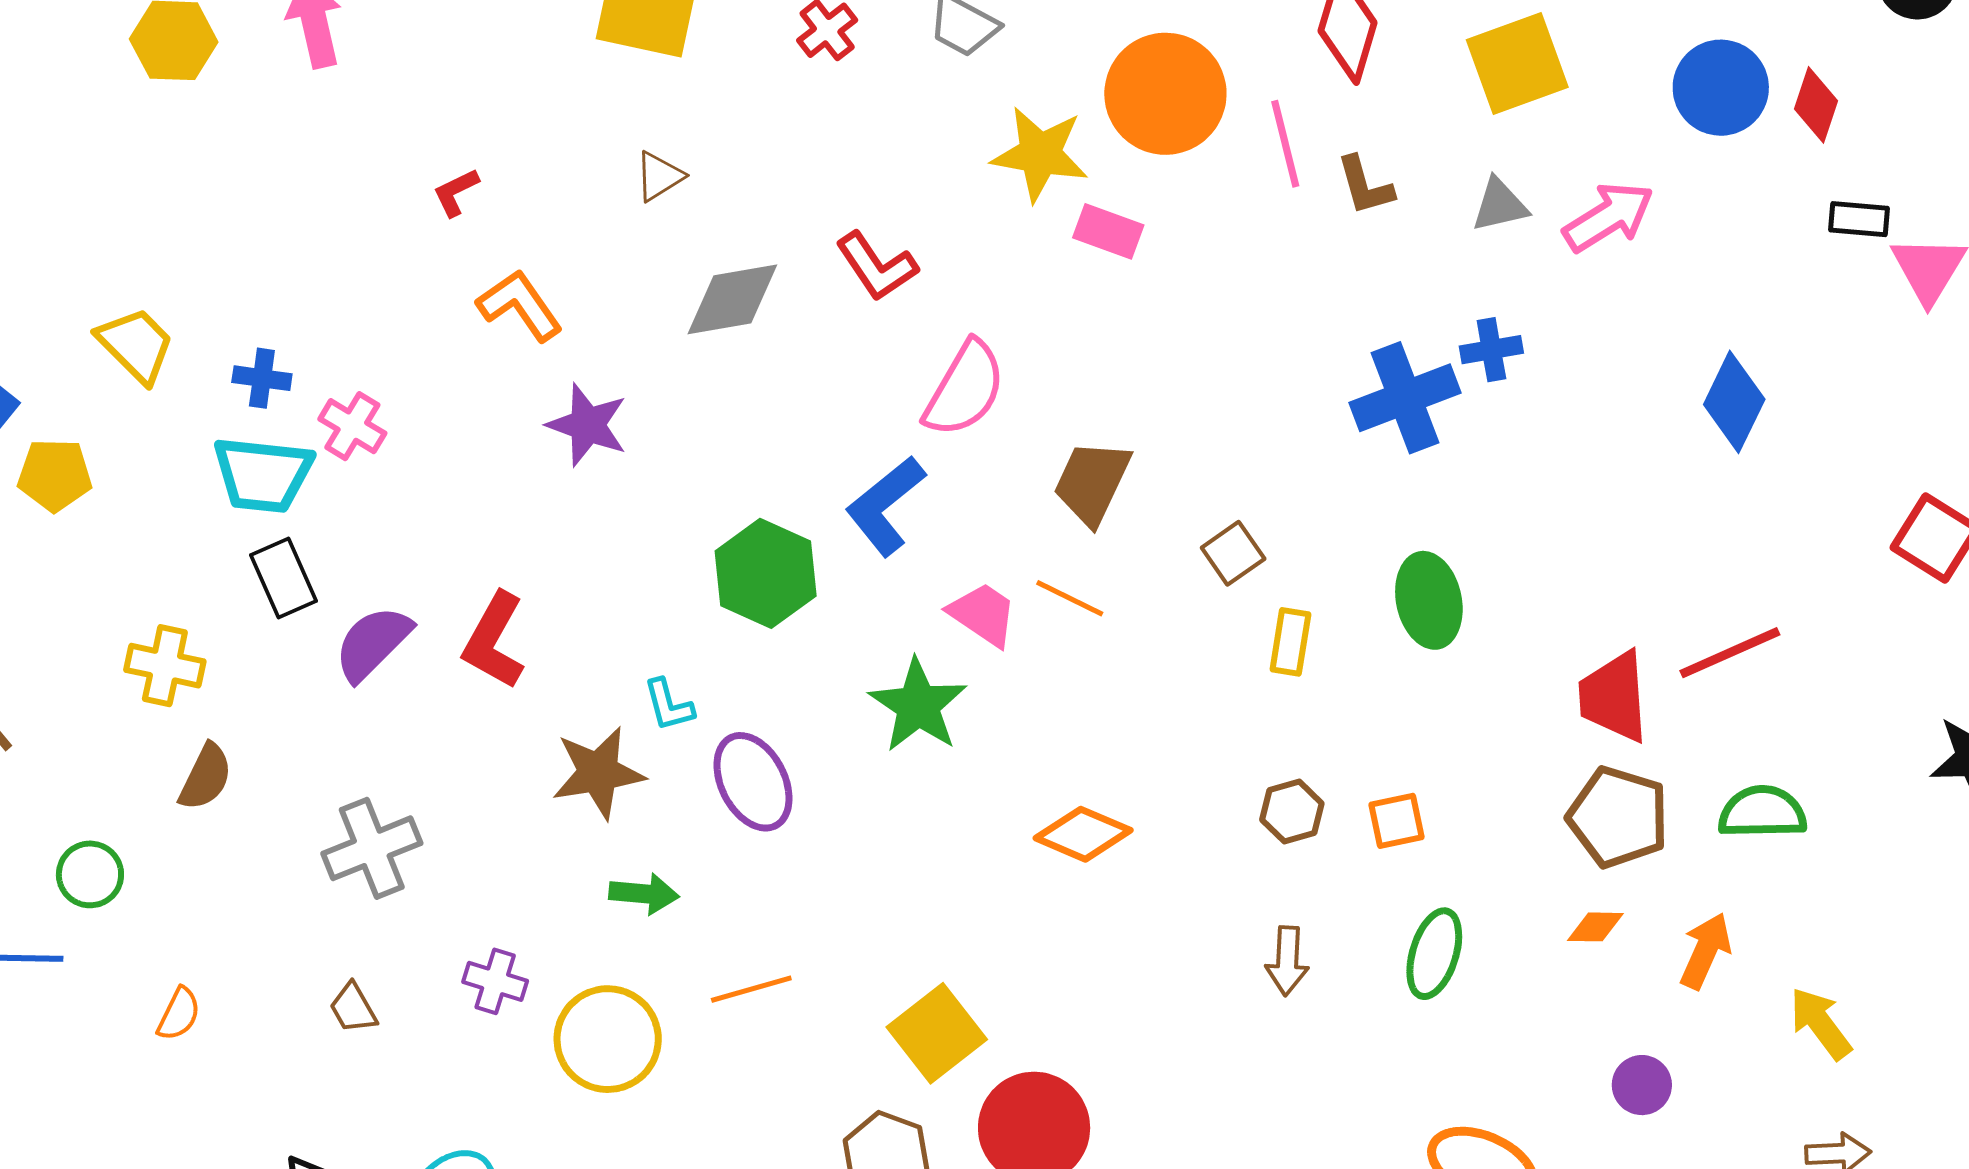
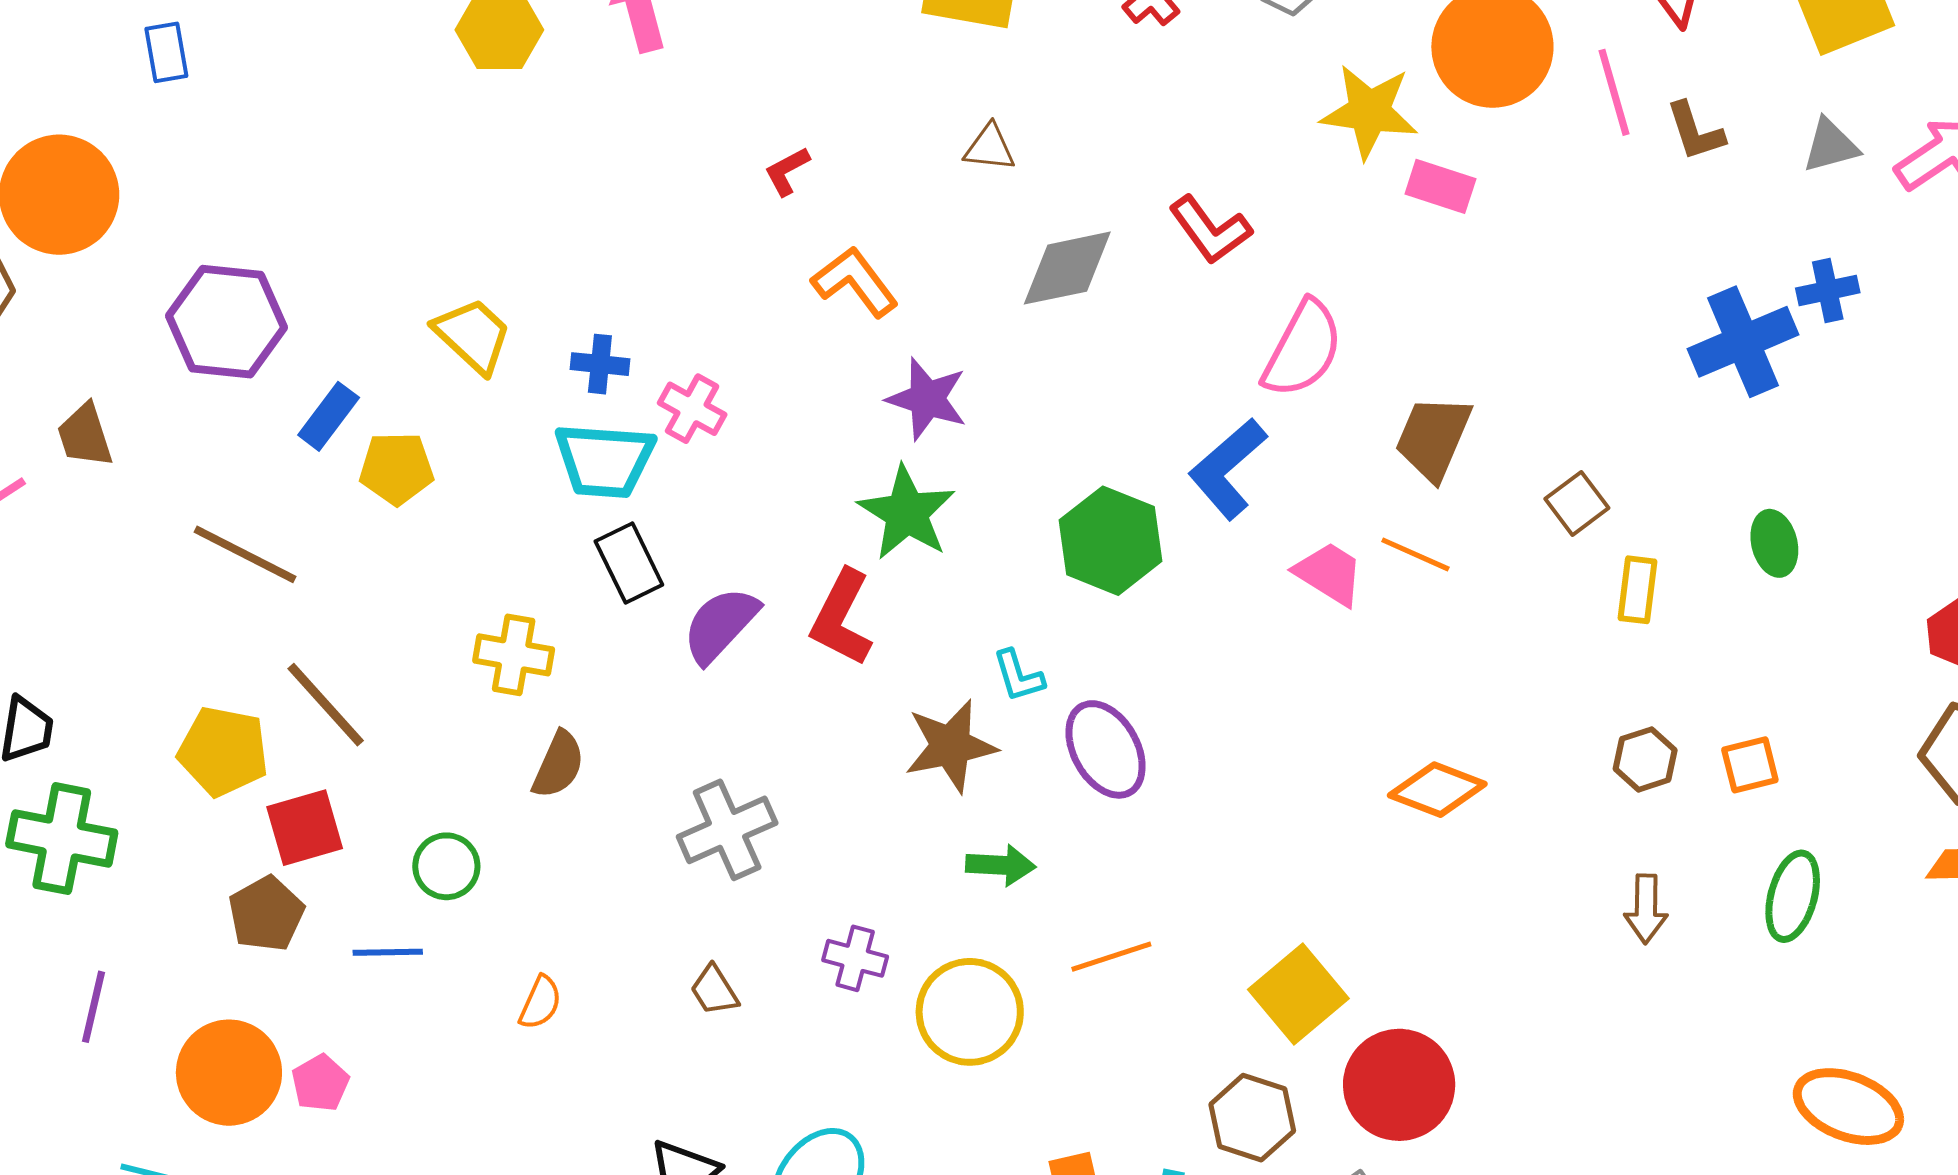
brown triangle: (659, 176) -> (990, 148), turned 40
green ellipse: (1429, 600) -> (1774, 543), size x0.7
green star: (918, 705) -> (907, 513), moved

